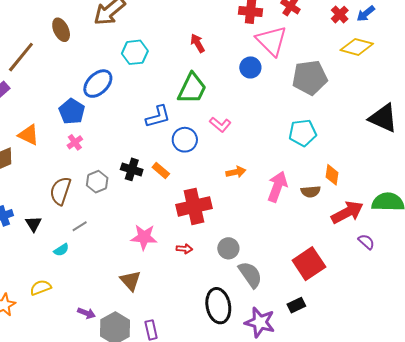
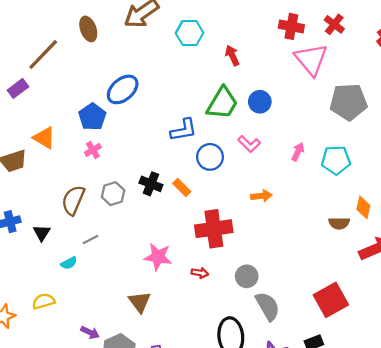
cyan hexagon: (135, 52) -> (190, 33), moved
blue circle: (250, 67) -> (260, 102), moved
pink arrow: (277, 187) -> (298, 152), moved, size x0.6

